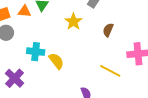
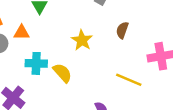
orange triangle: (24, 11) -> (21, 32), moved
yellow star: (73, 22) -> (82, 40), moved

